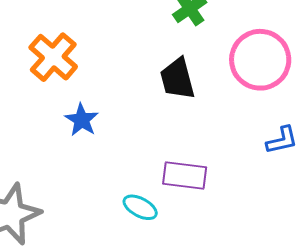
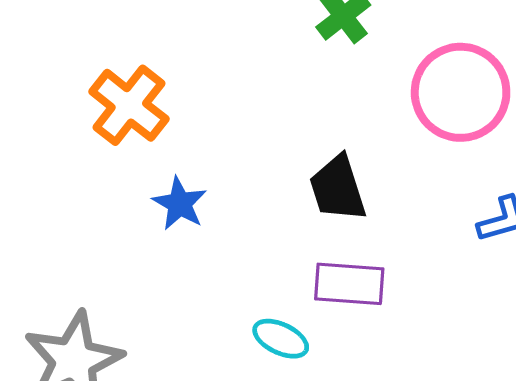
black trapezoid: (177, 79) -> (338, 188), moved

